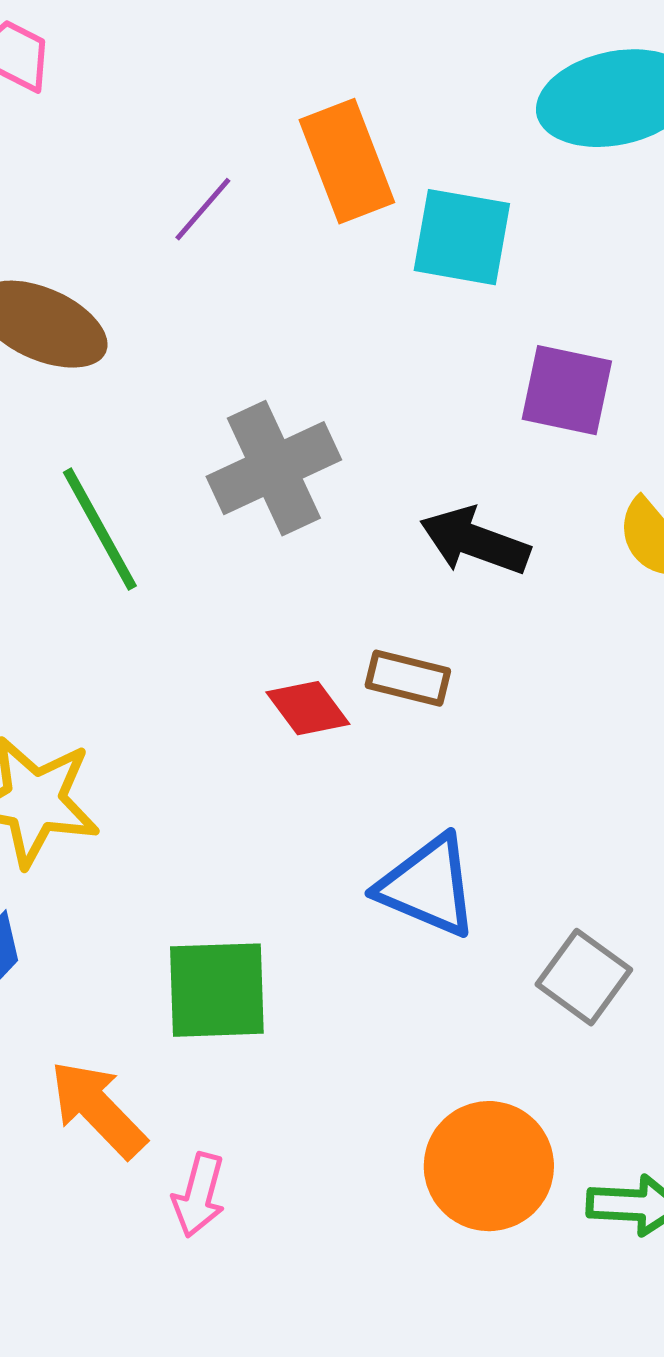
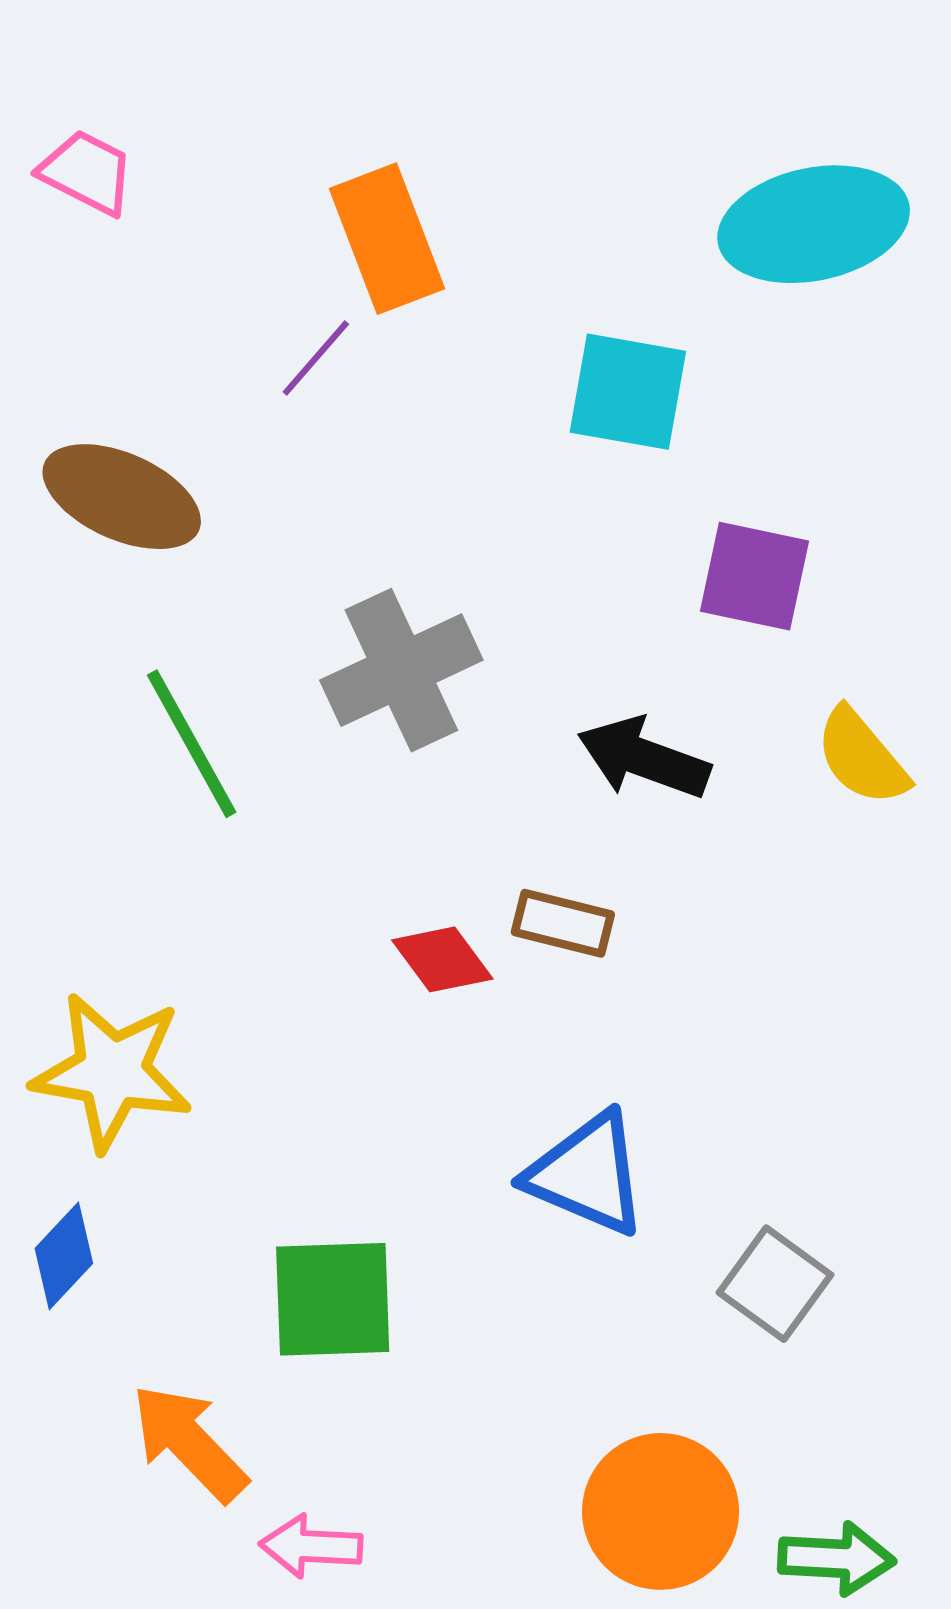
orange rectangle: (347, 161) -> (387, 239), moved
pink arrow: (199, 1195) -> (311, 1546), turned 78

